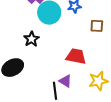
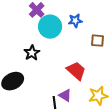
red trapezoid: (76, 56) -> (76, 71), turned 30

